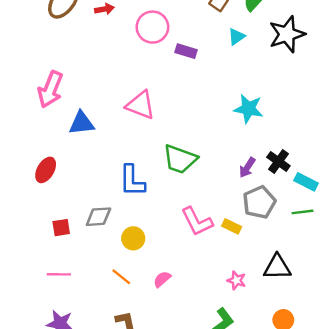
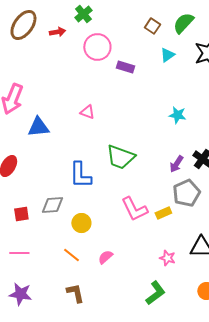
pink triangle: (140, 105) -> (87, 112), size x0.6
cyan star: (248, 109) -> (177, 115), size x0.7
yellow rectangle: (232, 226) -> (163, 213), turned -49

